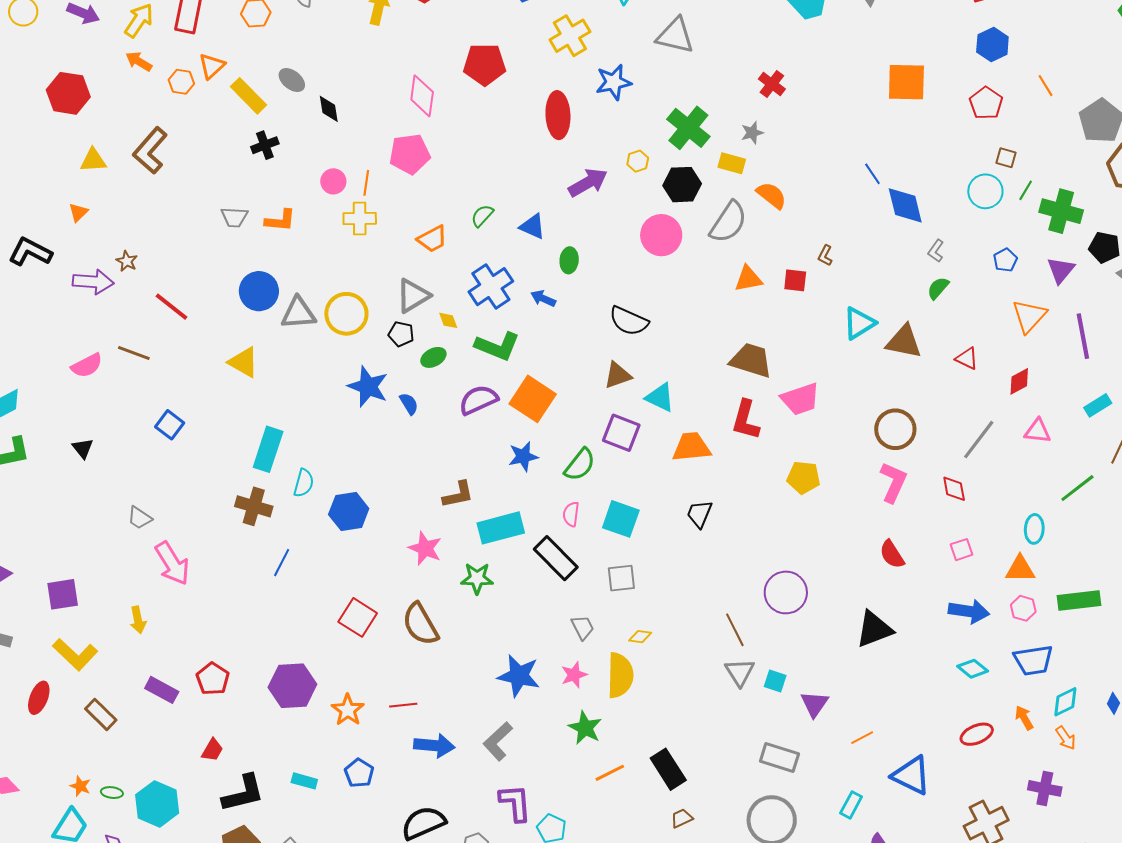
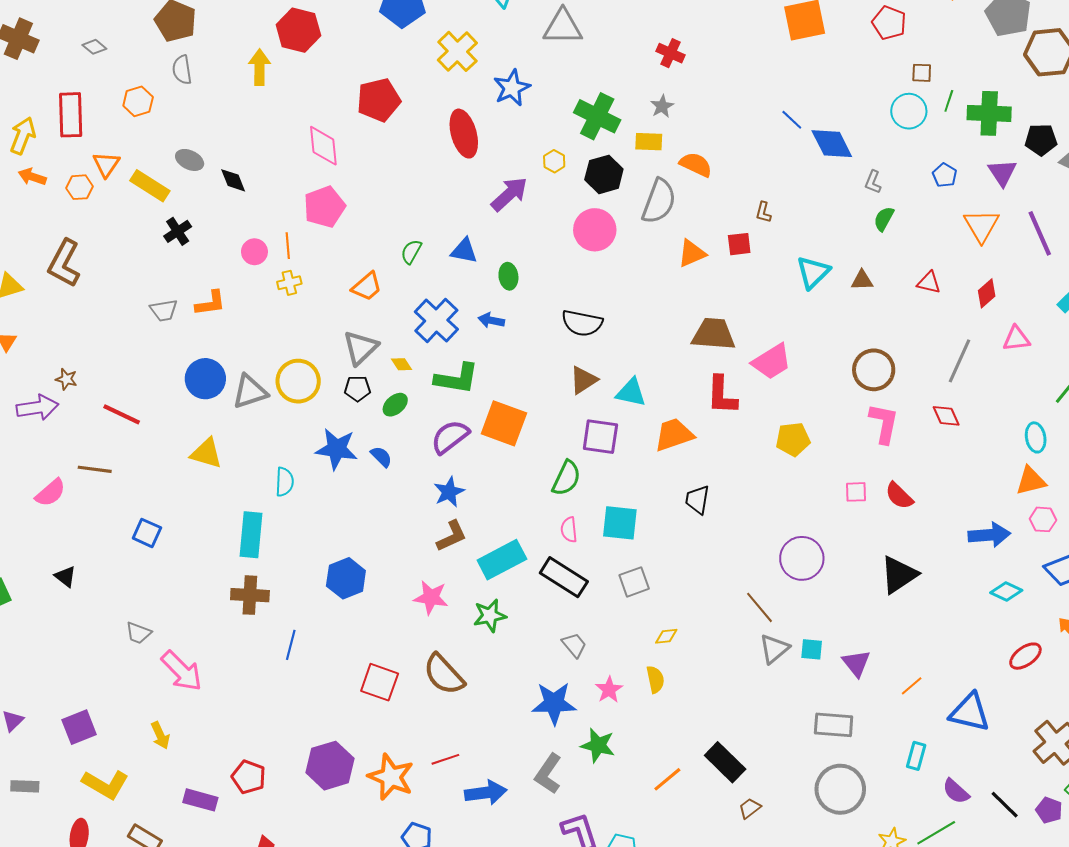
yellow cross: (360, 218) -> (289, 283), size x0.7
brown triangle: (904, 342) -> (862, 280), size x0.6
blue star: (523, 456) -> (449, 492), moved
cyan semicircle: (304, 483) -> (284, 482), moved
pink square: (962, 550) -> (856, 492), moved, turned 30
gray trapezoid: (583, 627) -> (574, 645), moved
gray triangle: (740, 672) -> (774, 649), turned 36
yellow semicircle: (620, 675) -> (655, 679), size x0.6
orange star: (348, 710) -> (391, 777), size x1.4
green star: (585, 728) -> (598, 745), moved

